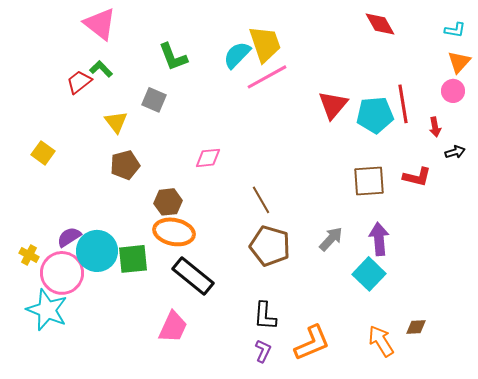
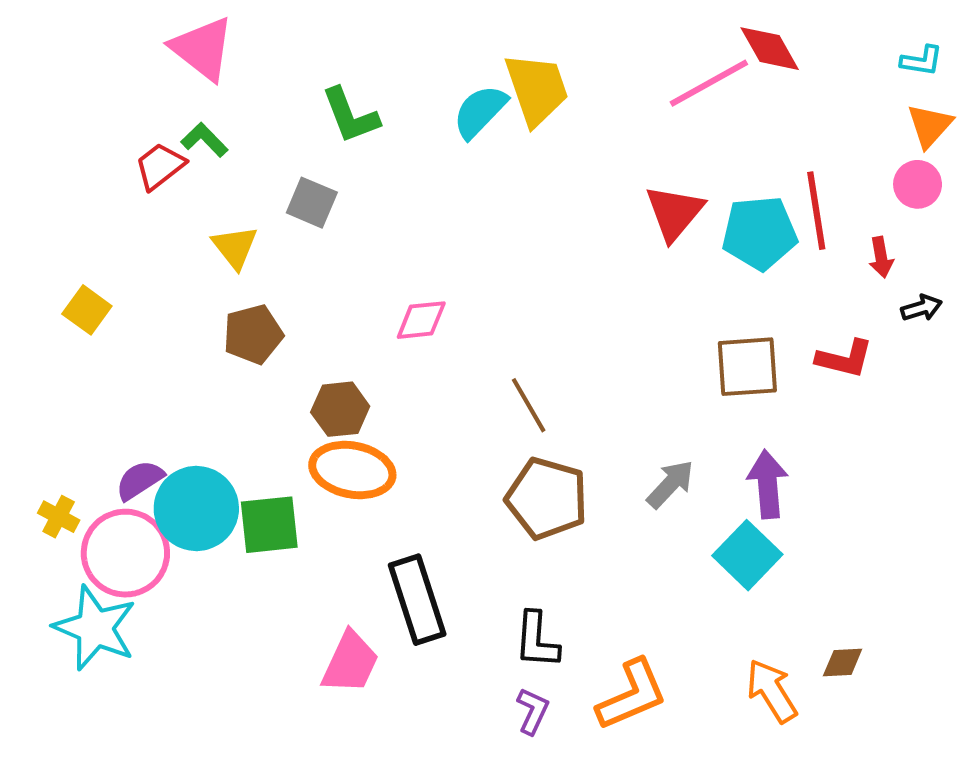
pink line: (267, 77) -> (709, 83), moved
black rectangle: (193, 276) -> (417, 600), moved, turned 33

